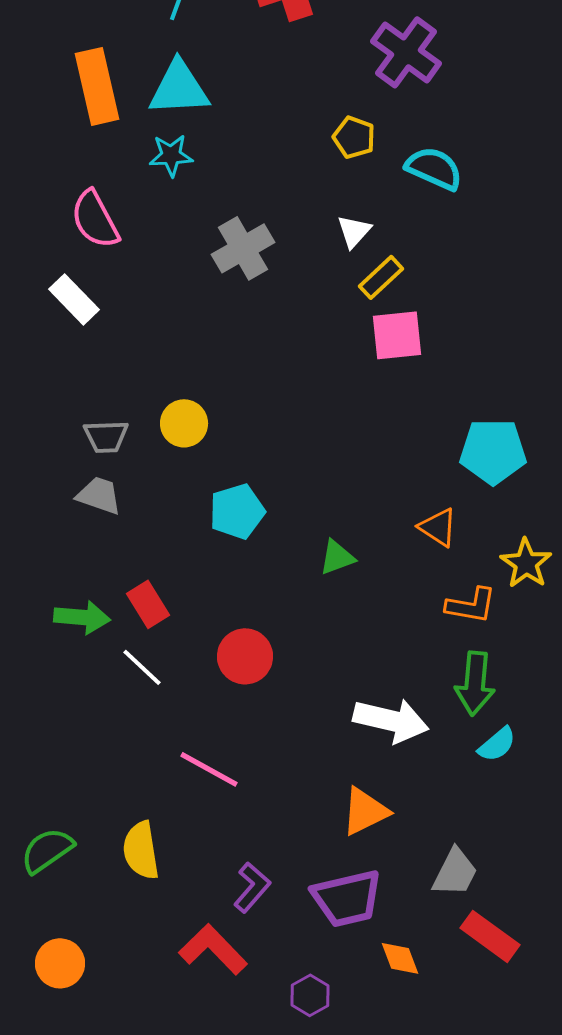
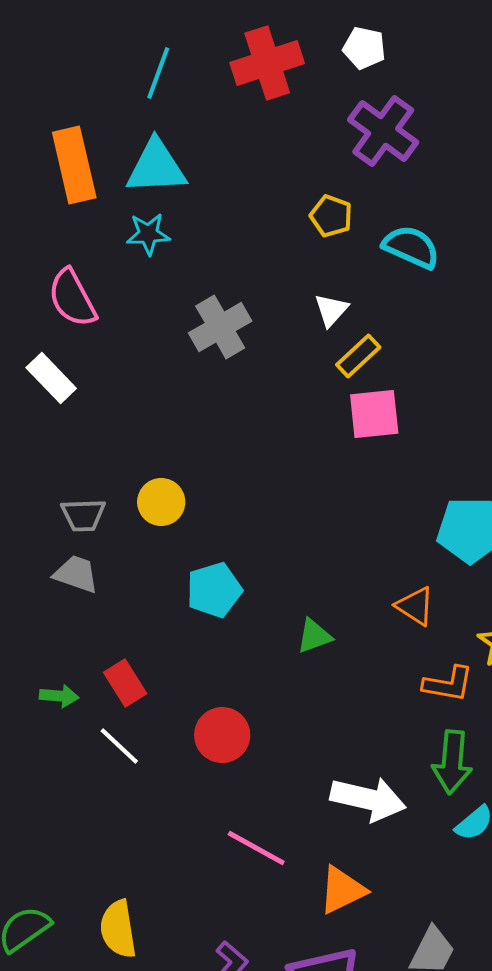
green arrow: (82, 617) -> (59, 696), size x0.7
pink line: (209, 769) -> (256, 848), moved

